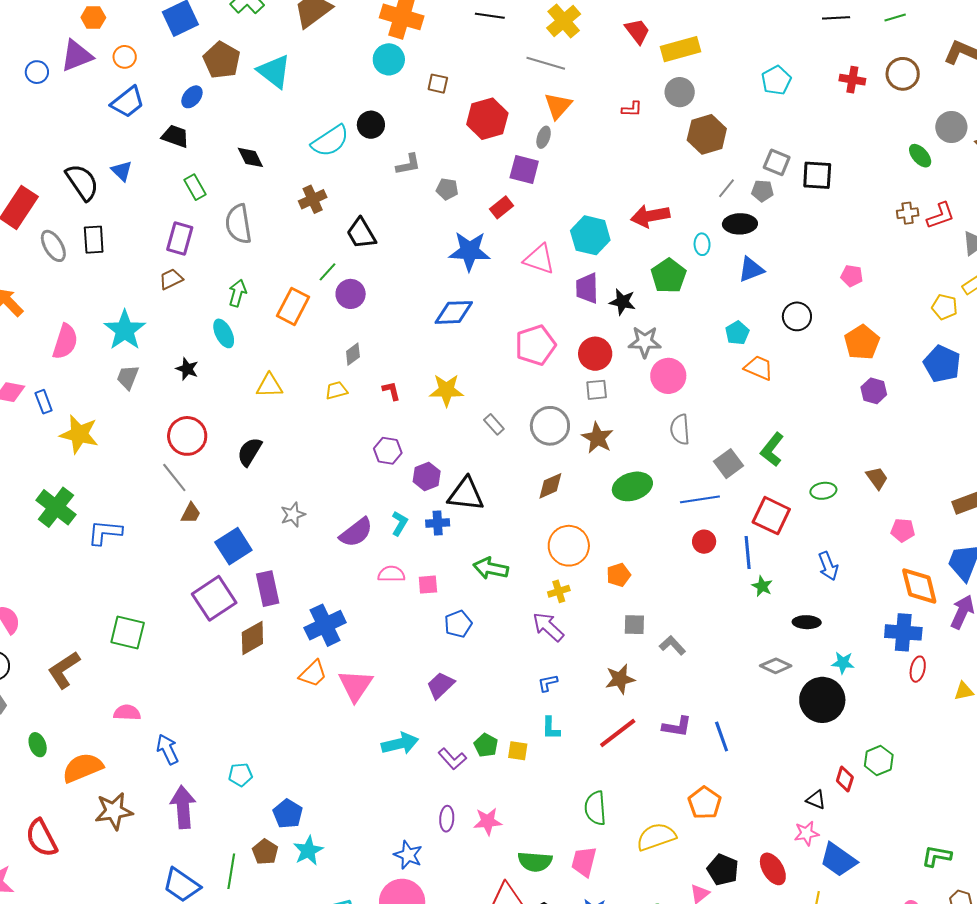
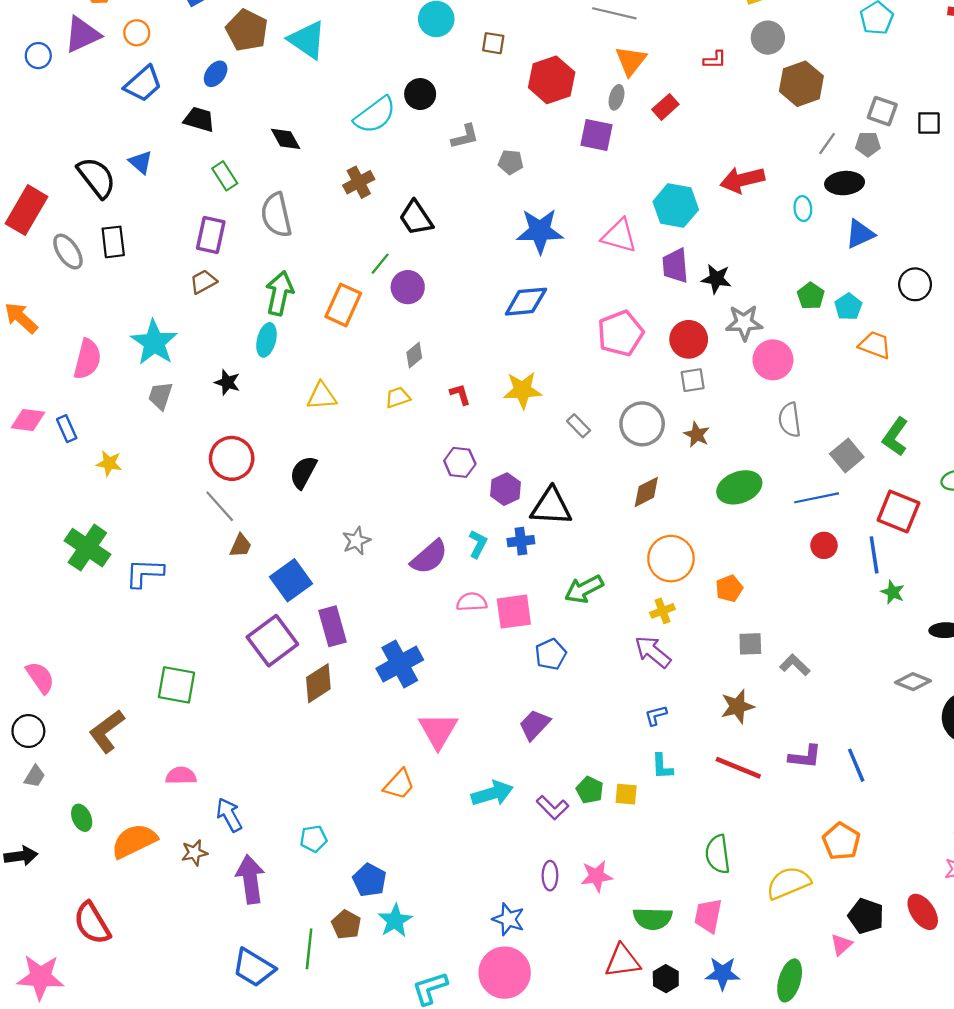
black square: (817, 175) -> (929, 123), size x0.7
red rectangle: (501, 207) -> (665, 107), moved
green pentagon: (669, 276) -> (811, 296), moved, size x0.7
green arrow: (237, 293) -> (280, 293), size x1.4
cyan ellipse: (224, 333) -> (266, 340), turned 44
yellow star: (79, 434) -> (109, 463), size x0.6
brown star: (597, 438) -> (697, 435), size x0.7
green arrow: (491, 568) -> (584, 589), turned -36
pink square: (428, 585) -> (514, 612), size x1.6
orange trapezoid: (313, 674) -> (399, 784), moved
red line: (618, 733) -> (738, 768), turned 63
brown star: (114, 811) -> (194, 853), moved, size x0.6

